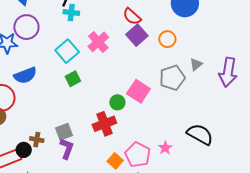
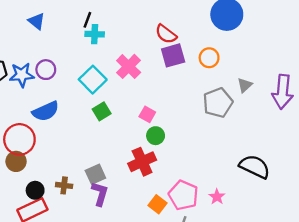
purple circle: (26, 27) -> (46, 70), moved, size x0.7
purple square: (137, 35) -> (173, 55), turned 30
pink square: (138, 91) -> (147, 114), moved, size x0.6
pink star: (165, 148) -> (217, 197), moved
black circle: (24, 150) -> (35, 190), moved

